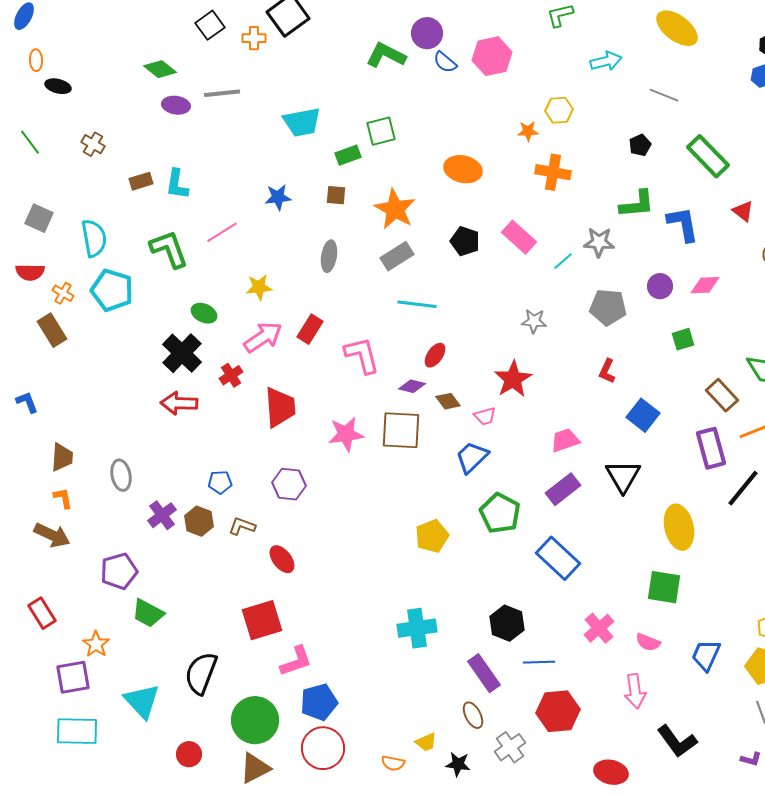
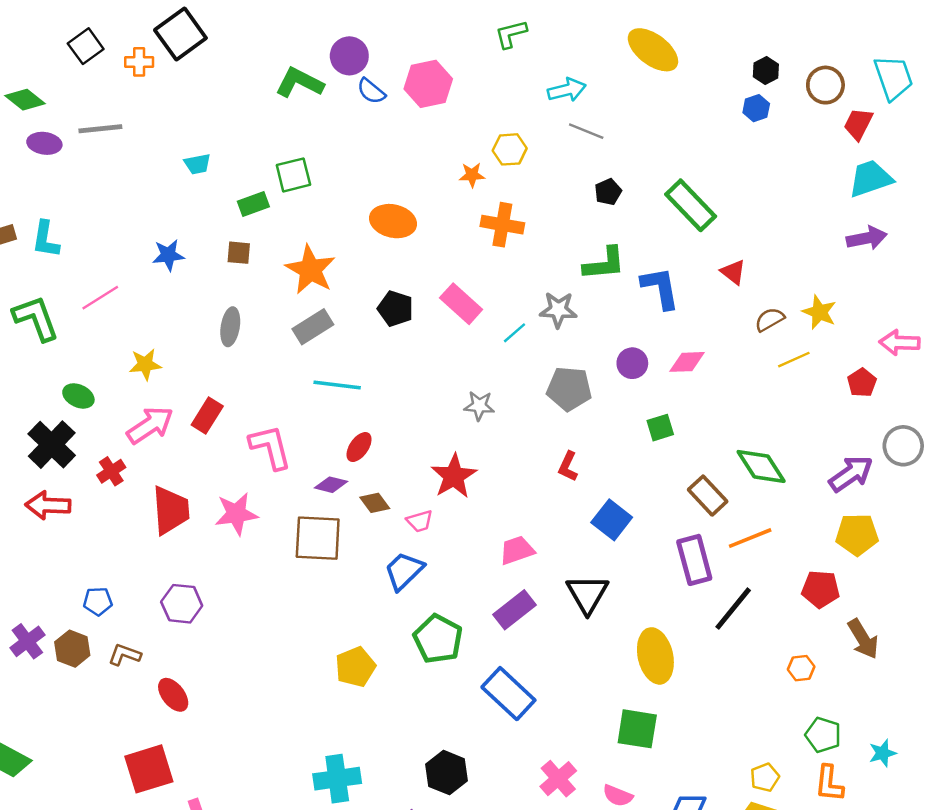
gray line: (664, 95) -> (586, 131), moved
cyan trapezoid: (302, 122) -> (197, 164), size x0.6
pink star: (346, 434) -> (236, 514), moved

